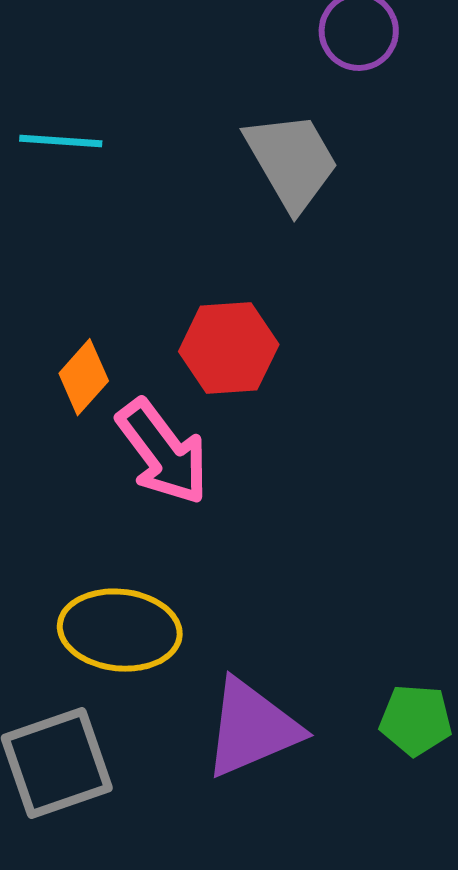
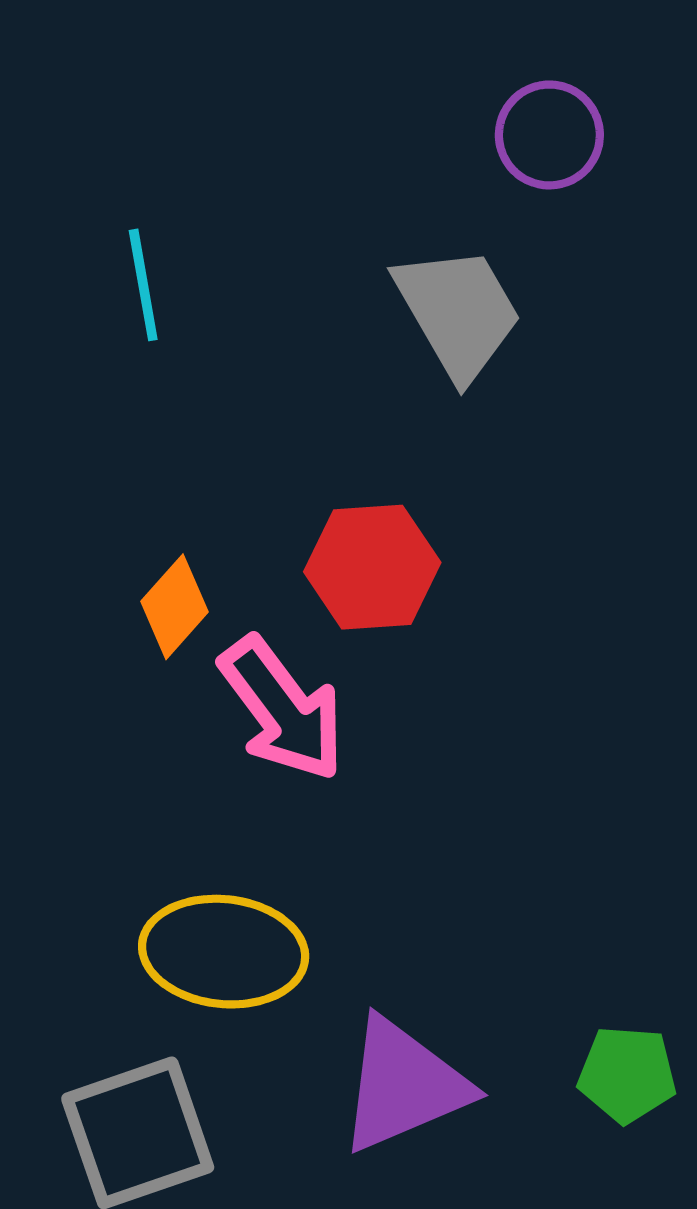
cyan line: (61, 141) -> (143, 285), turned 76

